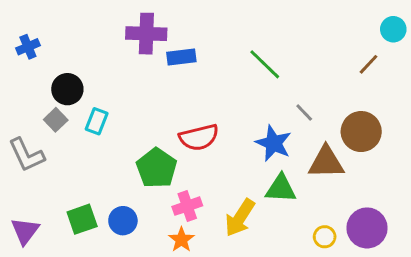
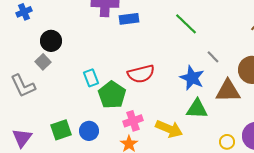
cyan rectangle: (97, 121) -> (91, 78), moved, turned -42
yellow arrow: (240, 218) -> (169, 129), turned -100

